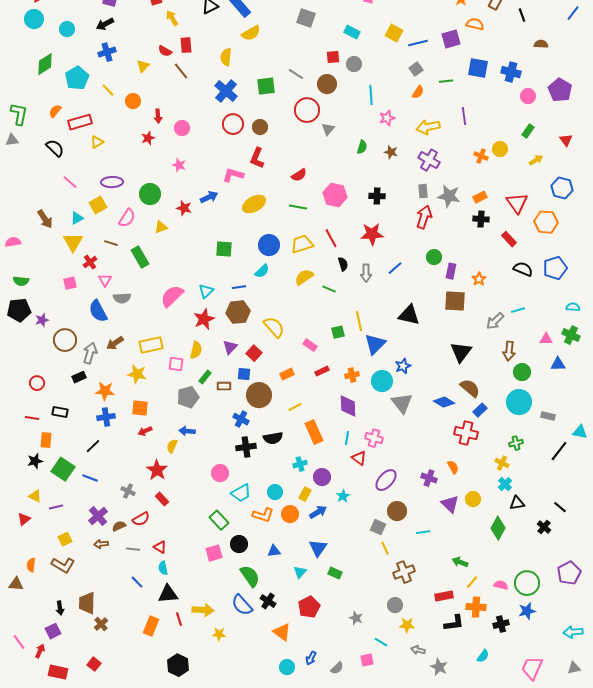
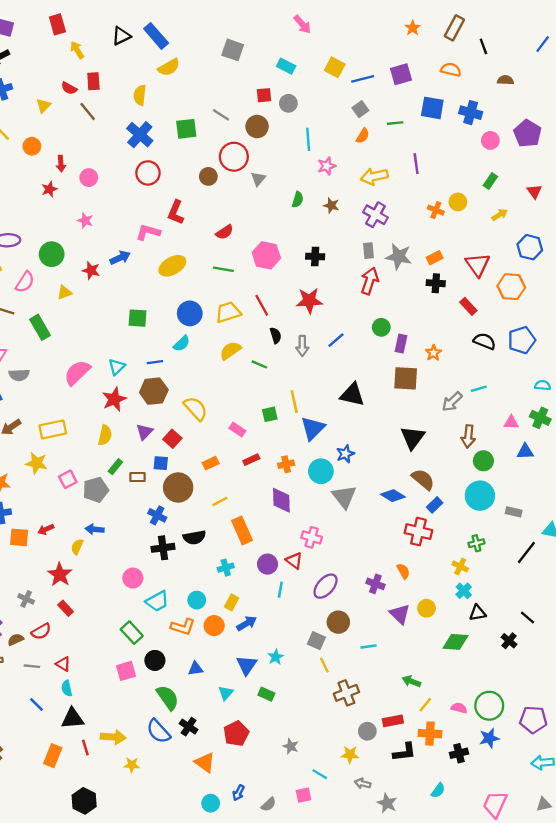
orange semicircle: (475, 24) -> (451, 70), moved
brown circle: (260, 127) -> (208, 176), moved
pink square: (176, 364) -> (68, 479), moved, turned -35
orange square: (140, 408) -> (19, 537), moved
cyan line: (347, 438) -> (280, 590), moved
purple circle: (322, 477) -> (268, 564), moved
cyan star: (343, 496) -> (276, 657), moved
green diamond: (498, 528) -> (456, 642), turned 65
purple pentagon: (569, 573) -> (533, 720), moved, turned 30
gray circle: (395, 605) -> (367, 731), moved

